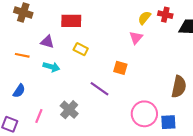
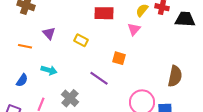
red rectangle: (71, 21) -> (104, 13), moved
purple triangle: (47, 42) -> (49, 33), turned 32
cyan arrow: (51, 67) -> (49, 70), moved

